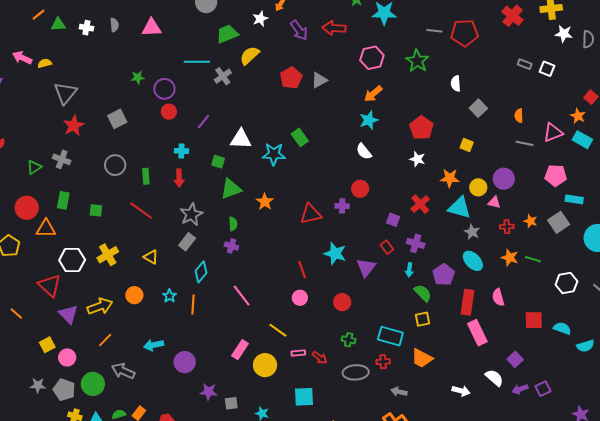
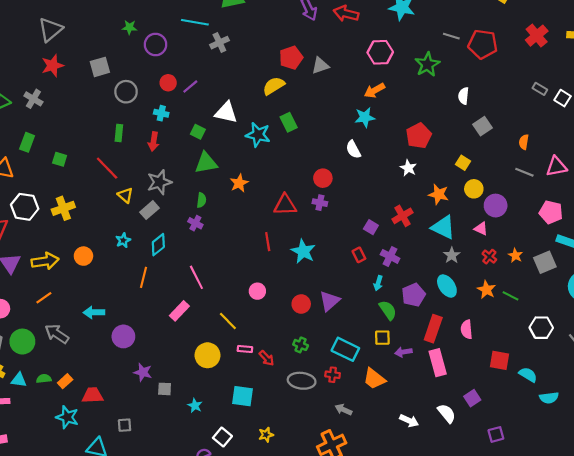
yellow semicircle: (250, 55) -> (274, 86), moved
red circle: (169, 112) -> (168, 83), moved
gray circle: (115, 165) -> (126, 92), moved
yellow circle: (478, 187) -> (474, 189), moved
red circle: (360, 189) -> (323, 178), moved
red cross: (507, 227) -> (489, 257), turned 32
yellow triangle: (151, 257) -> (125, 195), moved
purple triangle: (366, 268) -> (330, 301), moved
red line: (302, 270) -> (268, 242), moved
cyan star: (169, 296) -> (123, 240), moved
pink rectangle: (240, 350) -> (179, 311), moved
purple arrow: (520, 389) -> (403, 352), moved

